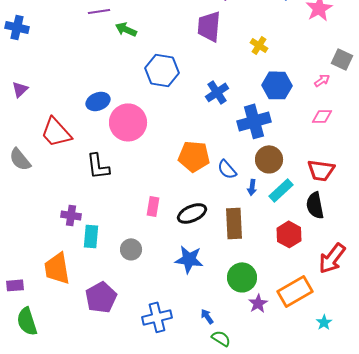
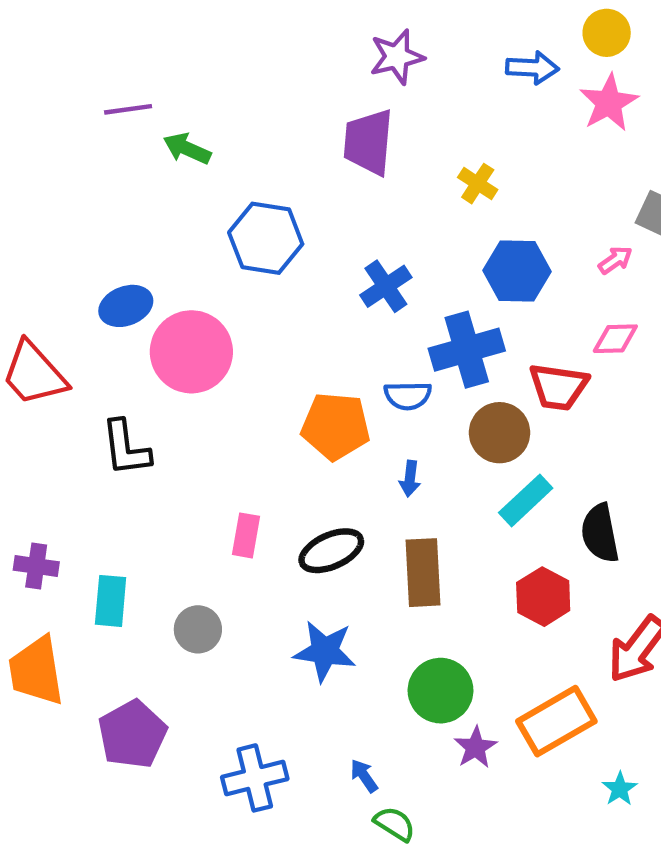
blue semicircle: (227, 169) -> (408, 396), moved, turned -50
red trapezoid: (321, 170) -> (559, 387), moved
blue arrow: (252, 187) -> (410, 479), moved
purple cross: (71, 215) -> (36, 566), moved

